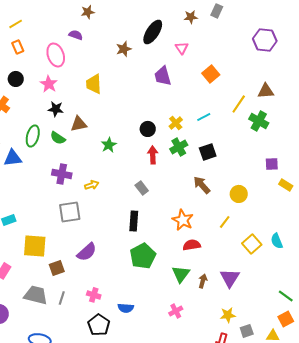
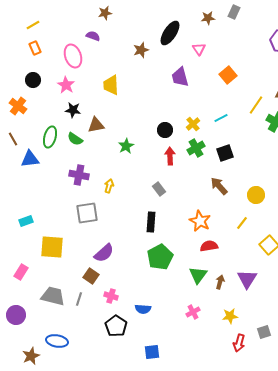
yellow arrow: (92, 185) -> (109, 186), turned -56
brown square: (57, 268) -> (91, 276), moved, turned -35
yellow star: (228, 315) -> (230, 316), moved

